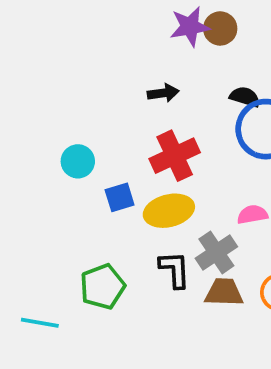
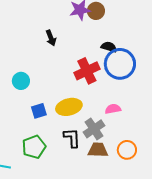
black arrow: (163, 93) -> (51, 38), moved, turned 77
red cross: (175, 156) -> (87, 71), moved
blue square: (120, 197) -> (39, 111), moved

